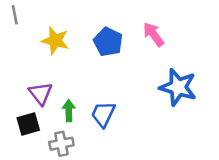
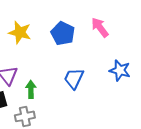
blue star: (178, 87) -> (120, 70), size x0.7
blue trapezoid: (103, 114) -> (74, 78), moved

